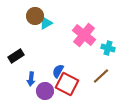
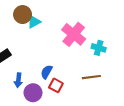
brown line: (101, 76) -> (91, 77), turned 36
red square: (67, 84) -> (56, 85), size x0.6

